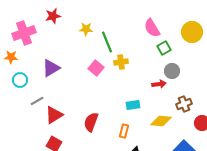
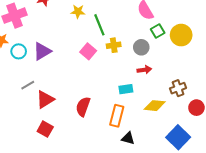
yellow circle: (192, 32) -> (181, 35), moved
gray circle: (172, 71) -> (141, 47), moved
cyan circle: (20, 80) -> (19, 51), moved
red arrow: (159, 84) -> (144, 70), moved
orange rectangle: (124, 131) -> (117, 116), size x1.5

